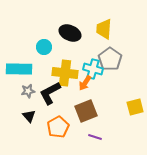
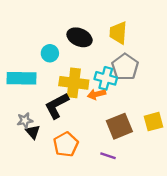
orange arrow: (85, 83) -> (97, 94), turned 42
gray star: (28, 91) -> (25, 120), moved
brown square: (86, 111) -> (119, 126), moved

